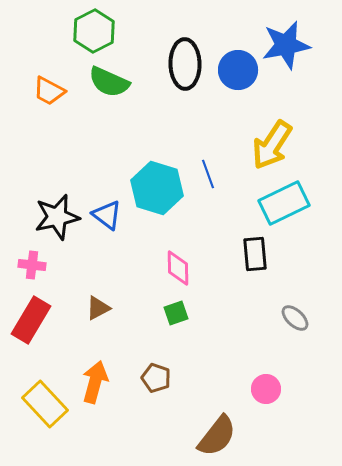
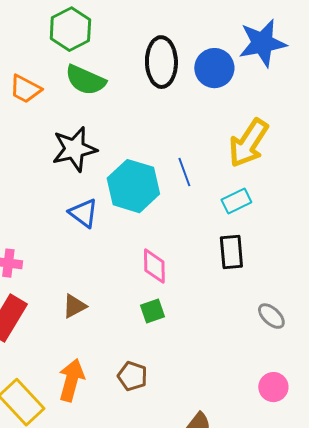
cyan rectangle: (284, 203) -> (236, 201), moved, size x0.6
black star: (57, 217) -> (74, 149), moved
pink circle: (266, 389) -> (273, 387), moved

